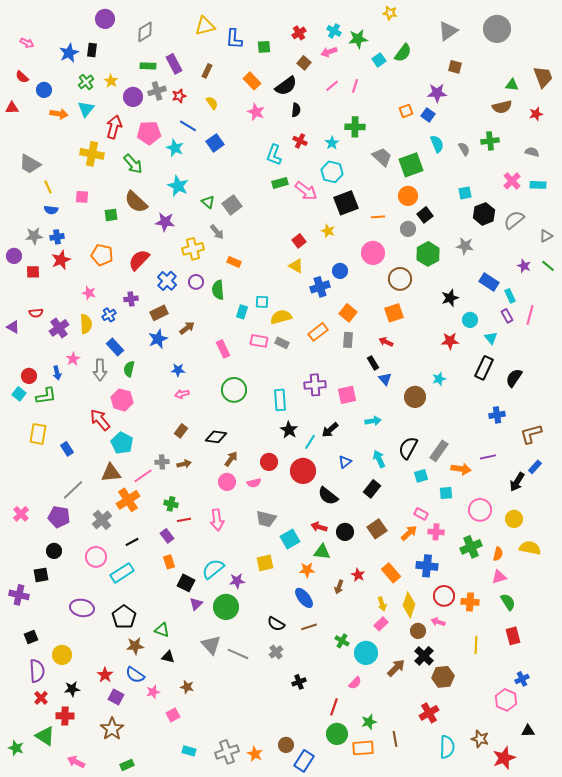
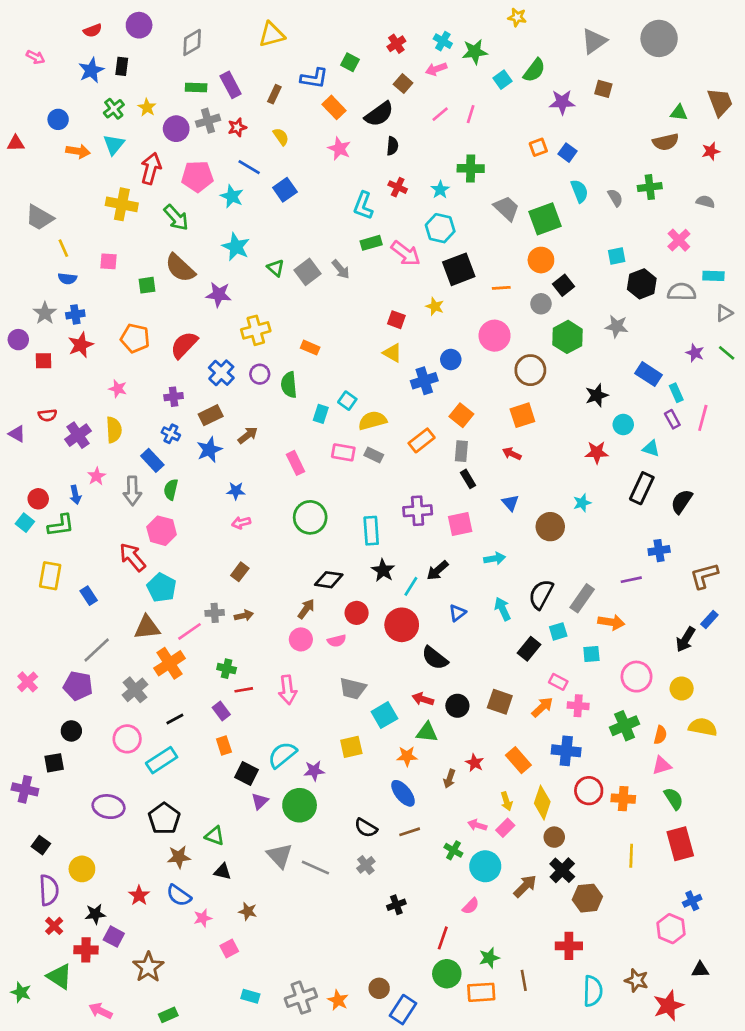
blue L-shape: (234, 39) -> (314, 78), moved, turned -85
green square: (264, 47) -> (350, 62), turned 32
red semicircle: (22, 77) -> (93, 31), moved, turned -64
purple star: (437, 93) -> (562, 102), moved
cyan rectangle: (538, 185) -> (713, 276), moved
gray semicircle: (514, 220) -> (682, 292), turned 40
gray arrow: (217, 232) -> (341, 269), moved
gray star: (34, 236) -> (45, 313), turned -30
red square: (299, 241) -> (396, 320), turned -32
cyan square: (262, 302) -> (347, 401), turned 32
blue cross: (109, 315) -> (171, 434), moved, turned -32
cyan triangle: (491, 338) -> (651, 448), turned -32
black rectangle: (373, 363) -> (468, 479), moved
black diamond: (216, 437) -> (329, 580), moved
purple line: (488, 457) -> (631, 580), moved
black rectangle: (372, 489) -> (529, 649), moved
brown square: (377, 529) -> (500, 702), turned -36
pink arrow: (438, 622) -> (477, 825), moved
red rectangle: (513, 636) -> (680, 844), size x1.4
black square: (31, 637) -> (41, 845), turned -32
purple square: (116, 697) -> (114, 937), moved
red cross: (429, 713) -> (569, 946), turned 30

